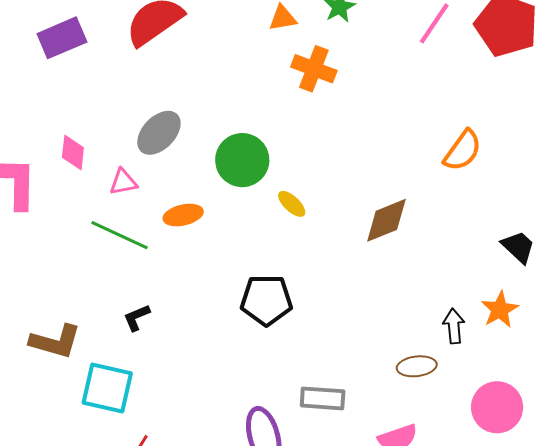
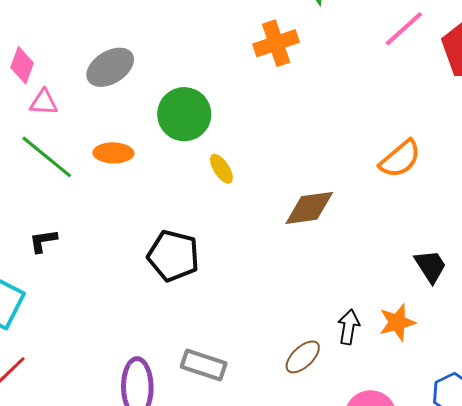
orange cross: (314, 69) -> (276, 43), turned 36
pink triangle: (123, 182) -> (44, 102), moved
brown ellipse: (417, 366) -> (303, 357), turned -51

